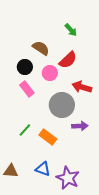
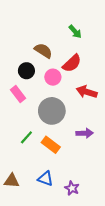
pink rectangle: (27, 89) -> (18, 94), moved
gray circle: (62, 105) -> (52, 111), moved
purple star: (68, 178) -> (72, 188), size x0.6

